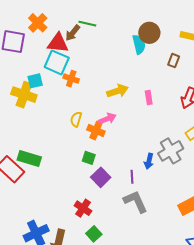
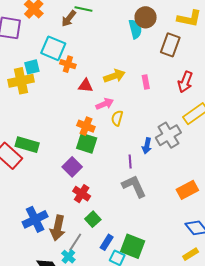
red triangle: (58, 43) -> (86, 86), moved, size x0.7
brown rectangle: (174, 61) -> (170, 45), size x1.6
yellow cross: (24, 95) -> (21, 81), turned -30
yellow semicircle: (76, 119) -> (117, 118), moved
orange cross: (96, 131) -> (86, 126), moved
green square: (89, 158) -> (87, 143), size x1.5
purple square: (101, 177) -> (72, 167), moved

